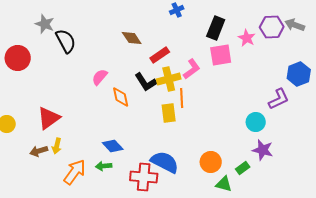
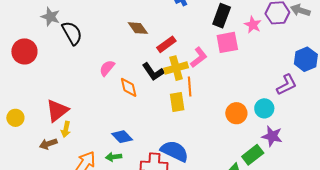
yellow arrow: (57, 146) -> (66, 129), moved
orange circle: (211, 162) -> (236, 113), moved
green rectangle: (243, 168) -> (253, 155), size x1.5

